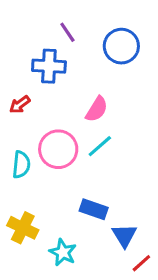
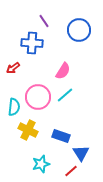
yellow cross: (23, 228) -> (28, 130), moved
cyan star: (63, 252) -> (41, 164), turned 30
red line: (141, 263) -> (71, 171), moved

